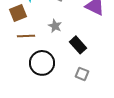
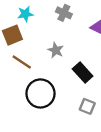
brown line: (26, 36) -> (22, 62), turned 36

